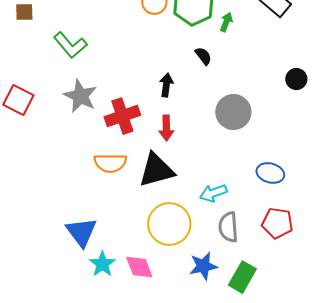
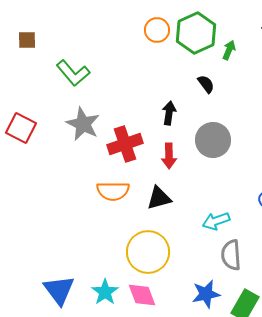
gray circle: (233, 112) -> (213, 140), moved
black triangle: (156, 170) -> (159, 198), size x0.7
yellow circle: (169, 224) -> (148, 252), moved
blue triangle: (81, 232) -> (59, 290), moved

